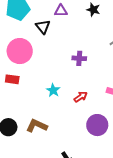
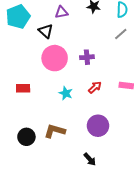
pink circle: (20, 51) -> (55, 58), moved
red arrow: (81, 97) -> (95, 87), moved
purple circle: (97, 125) -> (98, 126), moved

